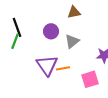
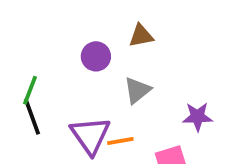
black line: (17, 27) -> (32, 117), moved
purple circle: (51, 31) -> (96, 56), moved

